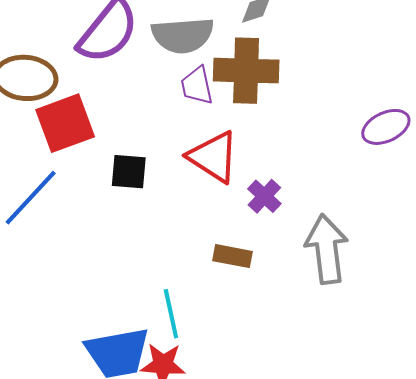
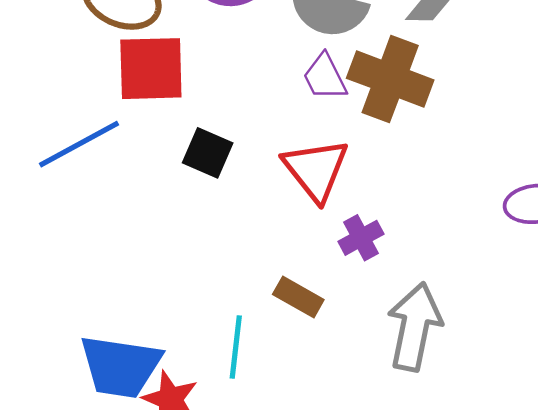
purple trapezoid: (197, 86) -> (325, 77), turned -33
cyan line: (171, 314) -> (236, 347), moved

